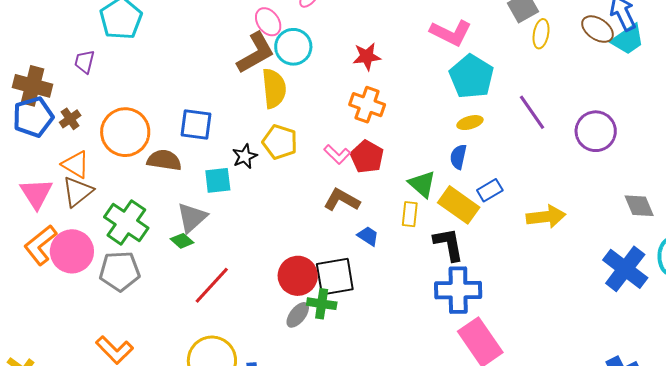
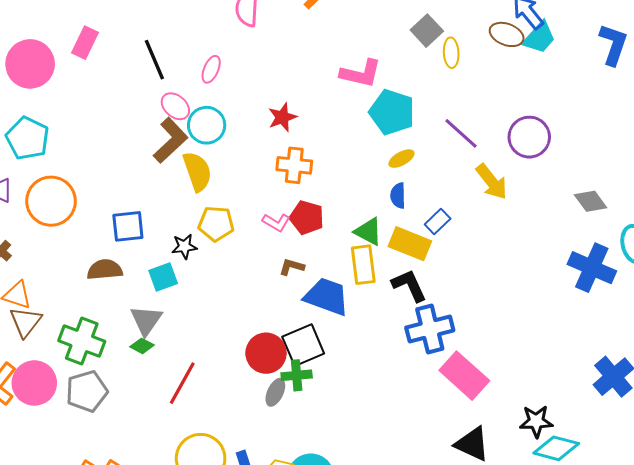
orange circle: (125, 132) -> (51, 201), moved
black star: (245, 156) -> (184, 246), turned 30
brown L-shape: (342, 200) -> (292, 267), size x0.7
yellow rectangle: (410, 214) -> (363, 265), size x1.5
yellow arrow: (546, 217) -> (492, 182), moved, turned 72
blue trapezoid: (368, 236) -> (327, 297), size x2.0

